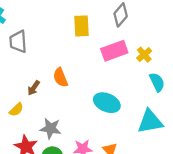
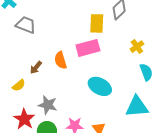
yellow rectangle: (82, 26) -> (97, 23), moved
gray trapezoid: (18, 42) -> (26, 25), turned 110
pink rectangle: (114, 51) -> (88, 48), moved

